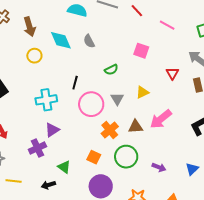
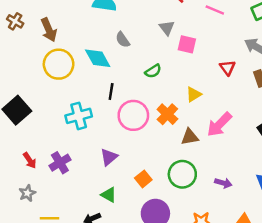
cyan diamond: (61, 40) -> (98, 58), moved
yellow circle: (34, 56) -> (59, 64), size x1.6
gray triangle: (117, 99) -> (167, 28), moved
purple triangle: (52, 130) -> (109, 157), moved
orange cross: (110, 130) -> (167, 114), moved
purple cross: (37, 148) -> (60, 163), moved
orange square: (94, 157) -> (143, 179), turned 32

